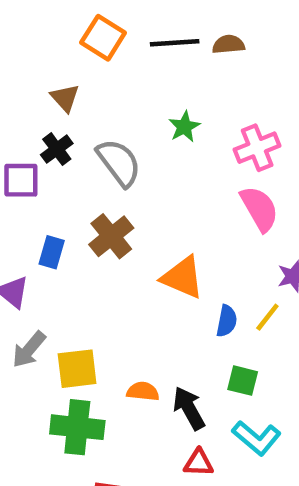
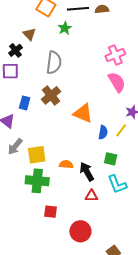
green star: (184, 127) -> (65, 28), moved
black cross: (57, 149) -> (15, 50), moved
gray semicircle: (119, 163) -> (54, 63), turned 45
cyan L-shape: (257, 438) -> (117, 184), turned 30

